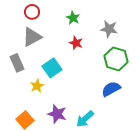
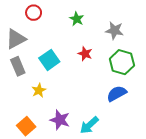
gray triangle: (32, 37) -> (16, 39), moved
red star: (76, 43) -> (85, 54), moved
cyan square: (52, 68) -> (49, 60), moved

